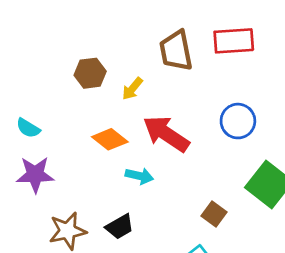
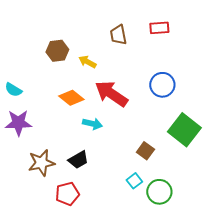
red rectangle: (234, 41) -> (159, 28), size x0.7
brown trapezoid: (176, 51) -> (118, 35), size x0.7
yellow arrow: (132, 89) -> (87, 62), turned 78

